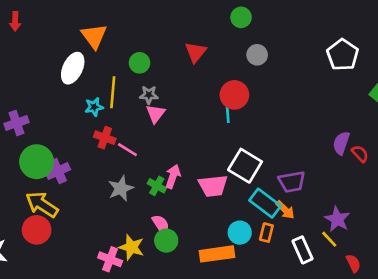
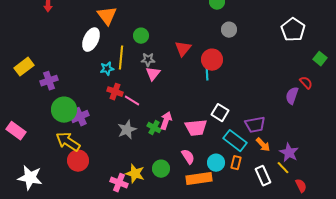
red triangle: (196, 52) -> (183, 49), moved
red semicircle: (360, 154) -> (306, 83), moved
white square: (245, 166) -> (220, 113), size x0.7
orange arrow: (285, 210) -> (263, 145), moved
pink semicircle: (161, 225) -> (188, 157), moved
red circle: (37, 230) -> (78, 161), moved

